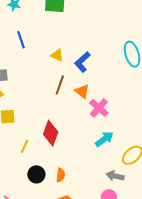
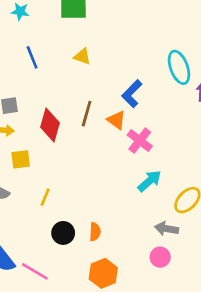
yellow triangle: (57, 55) -> (82, 56), moved
blue L-shape: (82, 62) -> (132, 94), moved
red diamond: (51, 133) -> (50, 125), moved

